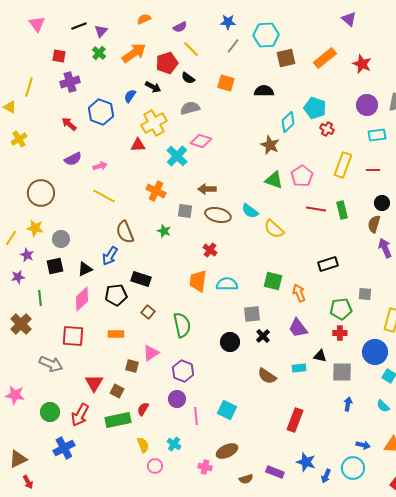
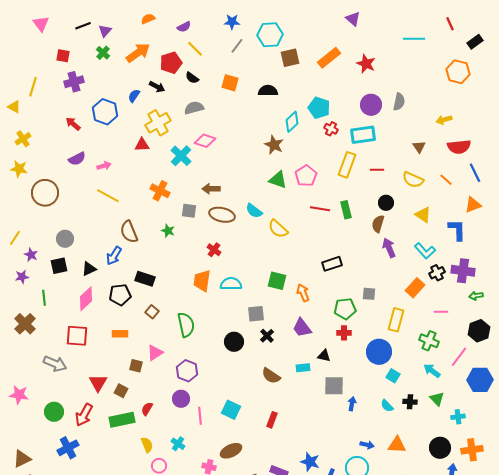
cyan rectangle: (377, 135) -> (363, 135), moved, size x1.4
yellow star: (35, 228) -> (19, 169), moved
gray square: (342, 372) -> (334, 386), moved
red rectangle: (295, 420) -> (272, 420), moved, size x0.7

